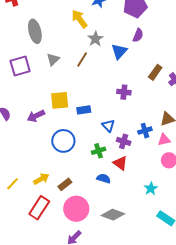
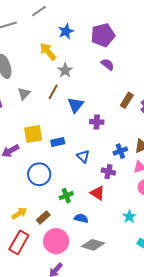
purple semicircle: (138, 35) -> (107, 64), turned -72
blue triangle: (119, 51) -> (76, 105), moved
blue cross: (145, 131) -> (120, 151), moved
purple cross: (124, 141) -> (108, 172), moved
green cross: (99, 151) -> (66, 196), moved
blue semicircle: (104, 178) -> (81, 218), moved

